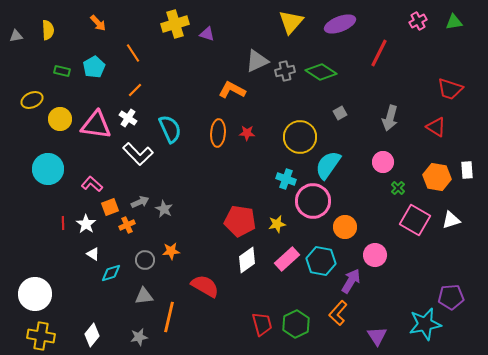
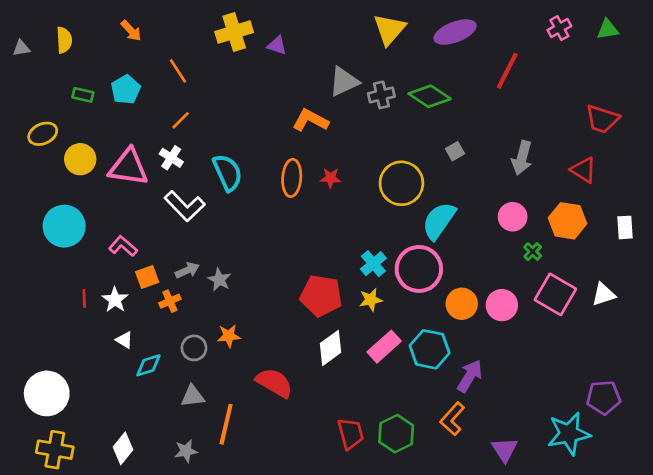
orange hexagon: (437, 177) -> (567, 221), moved
cyan cross: (286, 179) -> (373, 264), moved, turned 30
pink circle: (375, 255) -> (502, 305), moved

